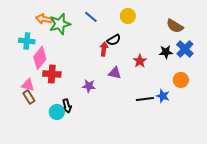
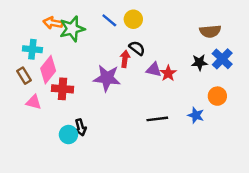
yellow circle: (128, 16) -> (133, 19), moved
brown semicircle: (175, 26) -> (210, 31), turned -36
black semicircle: (114, 40) -> (137, 48), turned -112
purple triangle: (115, 73) -> (154, 70), moved
purple star: (89, 86) -> (107, 78), moved, size x1.6
brown rectangle: (29, 97) -> (24, 76), moved
black line: (145, 99) -> (157, 119), moved

